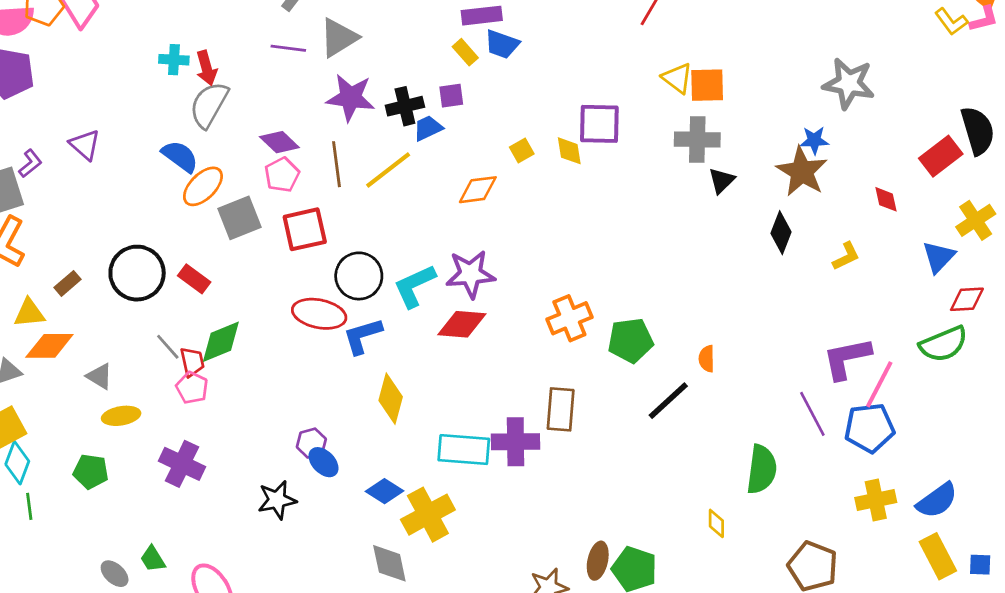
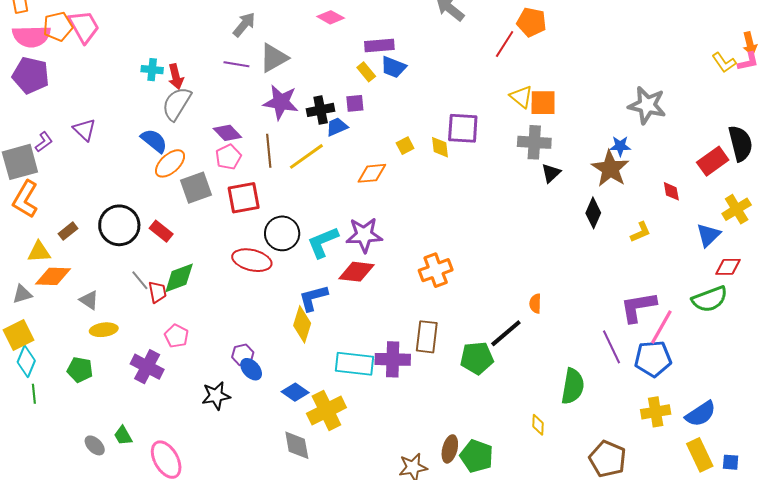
blue L-shape: (362, 336) -> (313, 298), moved
green pentagon: (631, 340) -> (477, 358), moved
pink pentagon: (192, 388) -> (177, 336), moved

